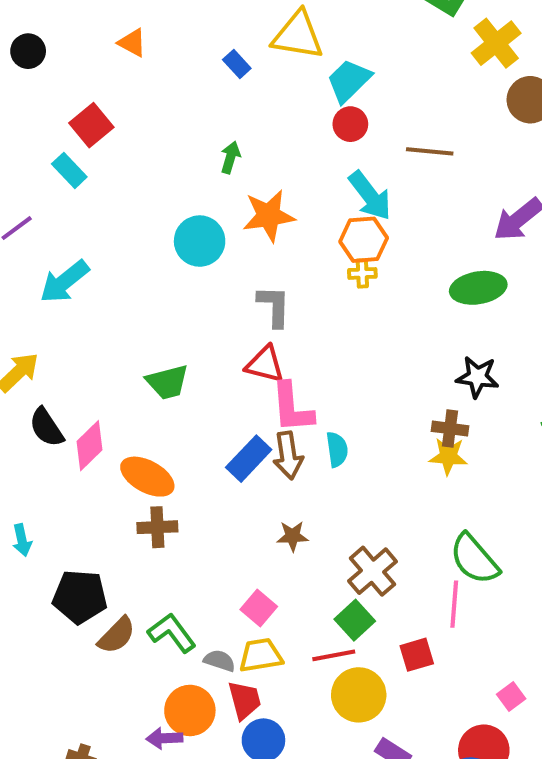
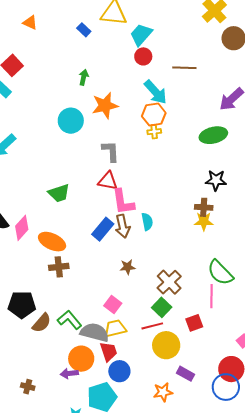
gray semicircle: (220, 661) -> (95, 332), size x1.8

